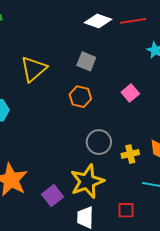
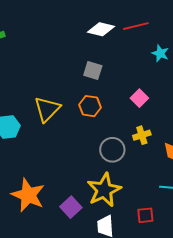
yellow triangle: (34, 69) -> (47, 109), moved
yellow cross: (130, 154) -> (142, 135), moved

